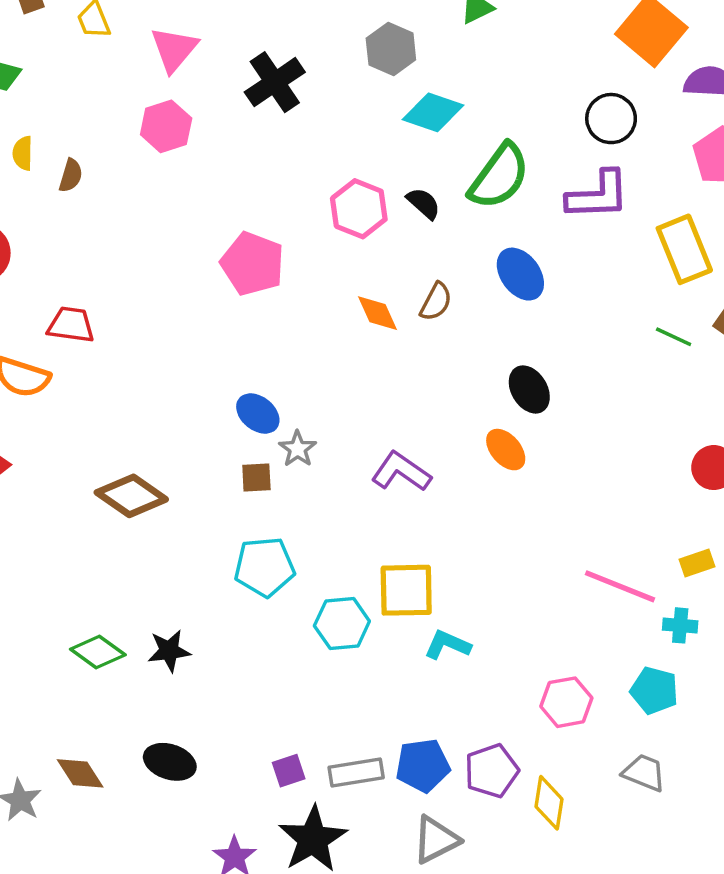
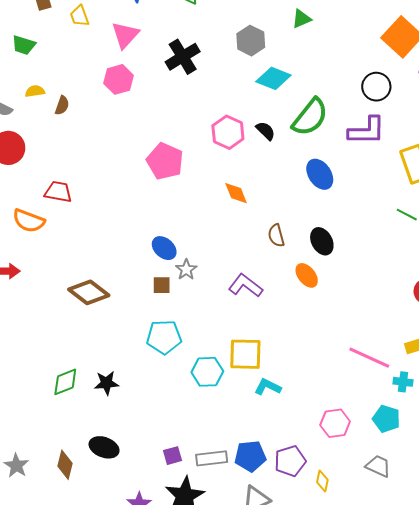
yellow semicircle: (23, 153) -> (35, 91), turned 78
brown semicircle: (436, 302) -> (276, 235), moved, turned 135
green diamond: (98, 652) -> (65, 382), turned -60
brown diamond: (80, 773) -> (65, 465), moved, turned 44
yellow diamond: (549, 803) -> (322, 481), size x0.7

